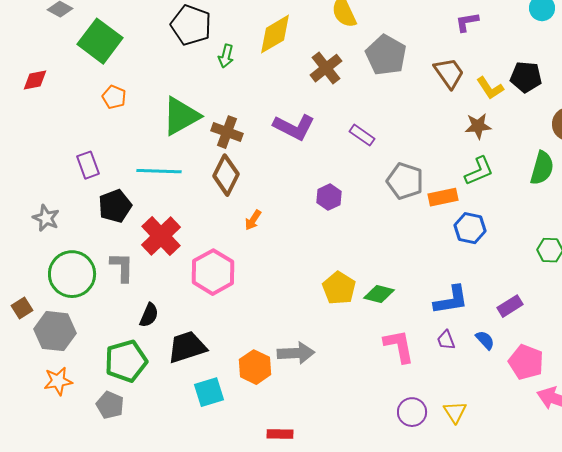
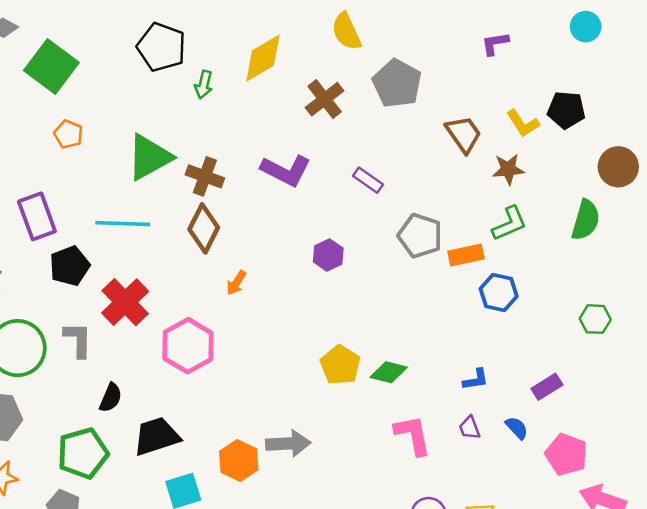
brown trapezoid: (449, 73) -> (464, 134), moved
purple rectangle: (88, 165) -> (37, 216), size x1.4
blue L-shape: (451, 300) -> (476, 380), size x0.6

